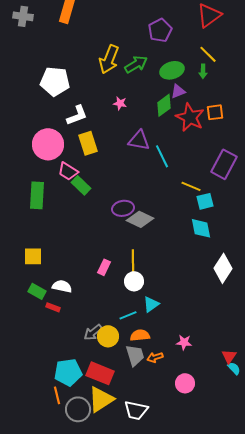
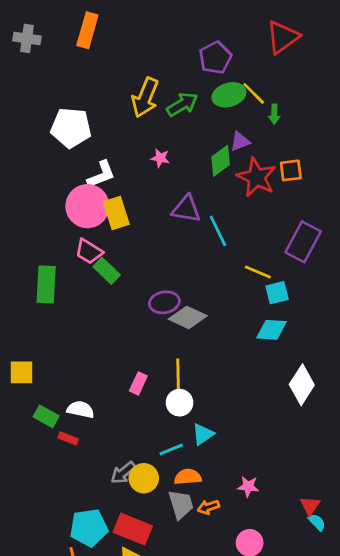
yellow line: (208, 54) -> (254, 93), moved
green ellipse: (172, 70) -> (229, 95), moved
pink circle: (48, 144) -> (87, 206), moved
cyan diamond: (201, 228) -> (272, 330), turned -75
yellow square: (33, 256) -> (21, 372), moved

